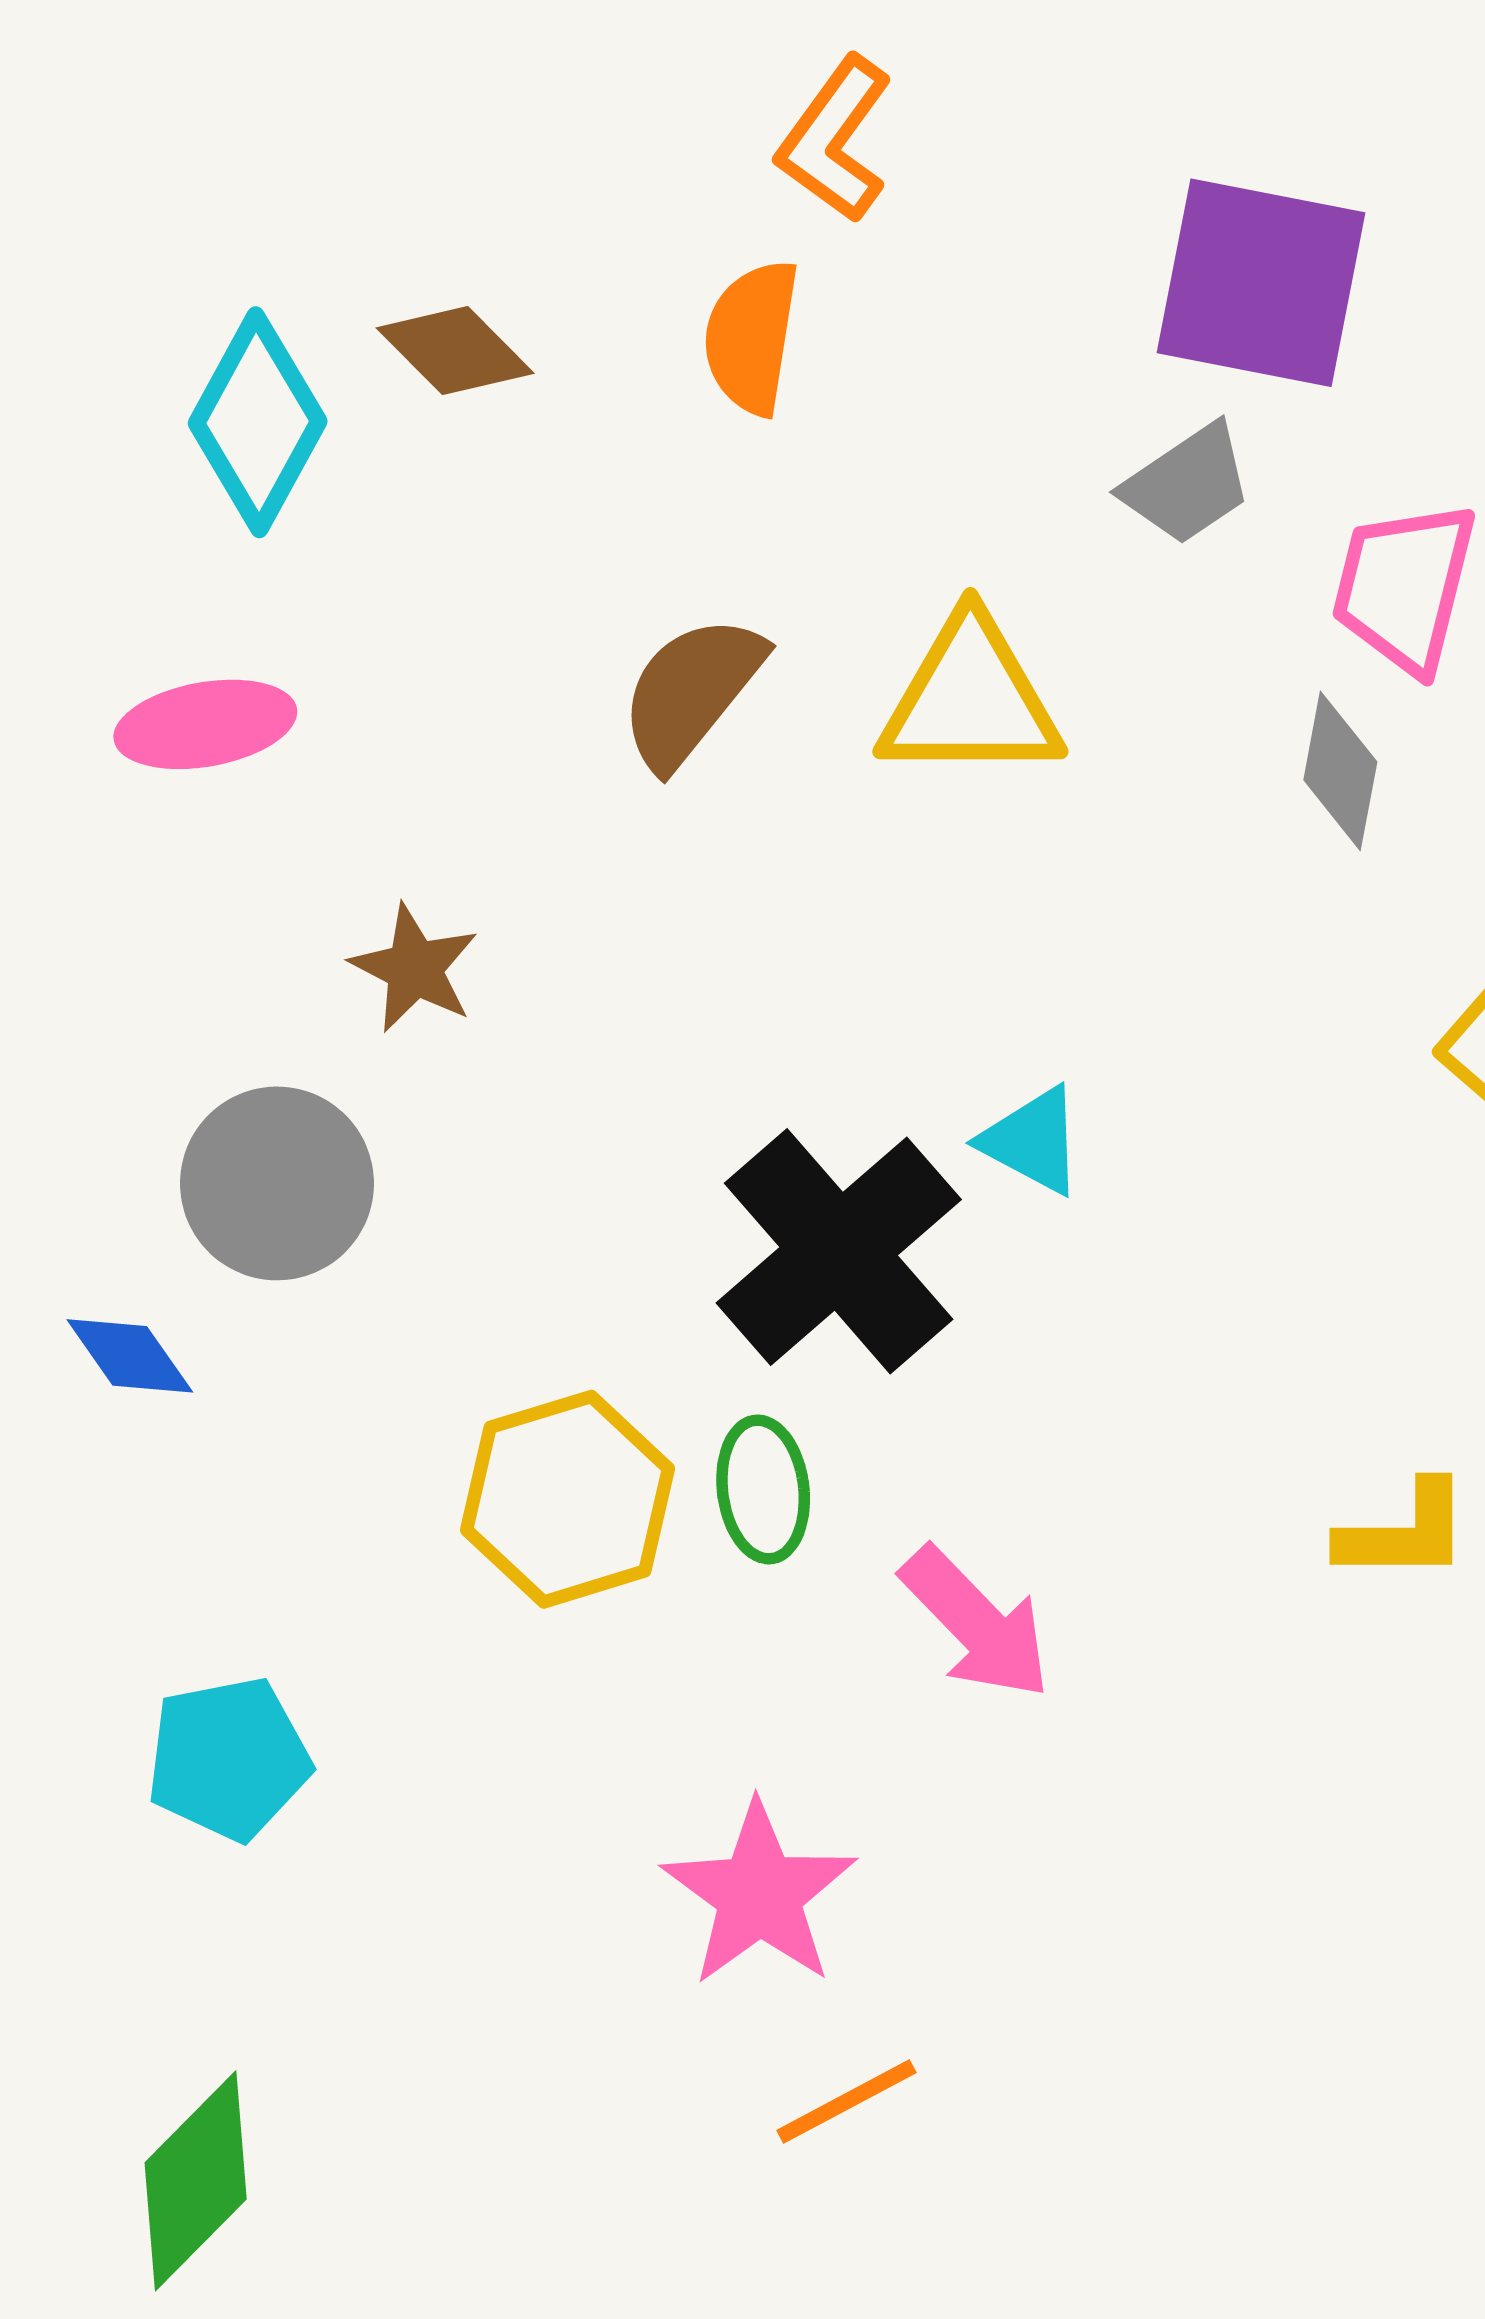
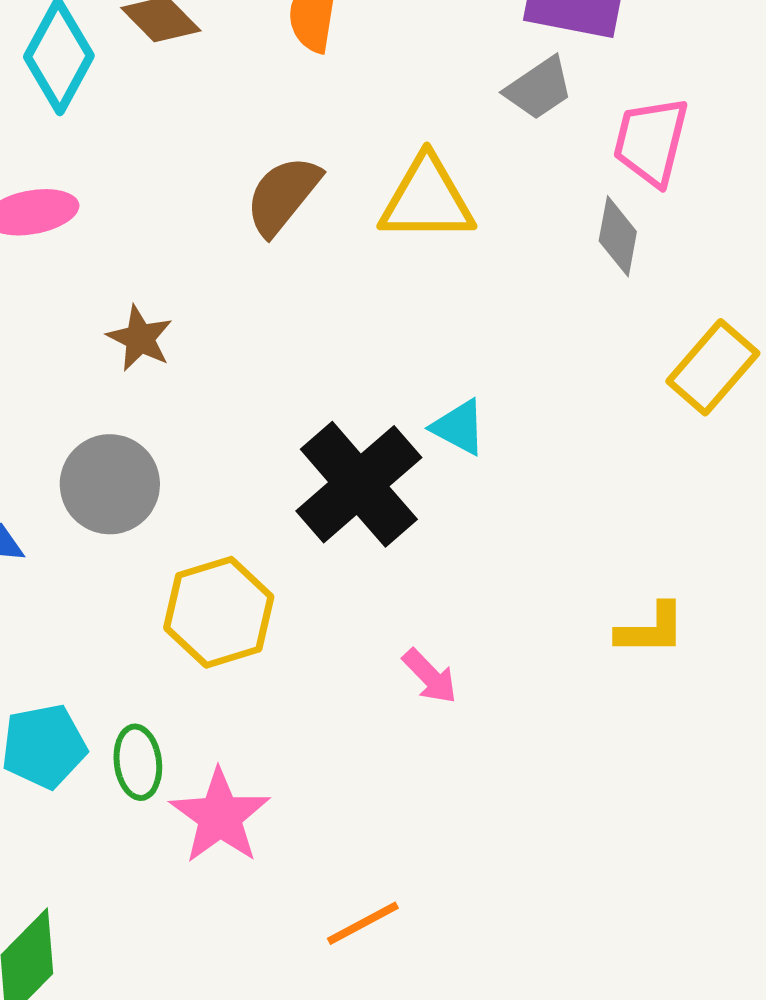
gray circle: (277, 1183) -> (110, 484), moved
green ellipse: (763, 1489) -> (138, 762), moved
pink arrow: (976, 1623) -> (430, 676), size x0.7
pink star: (759, 1894) -> (220, 816), moved

